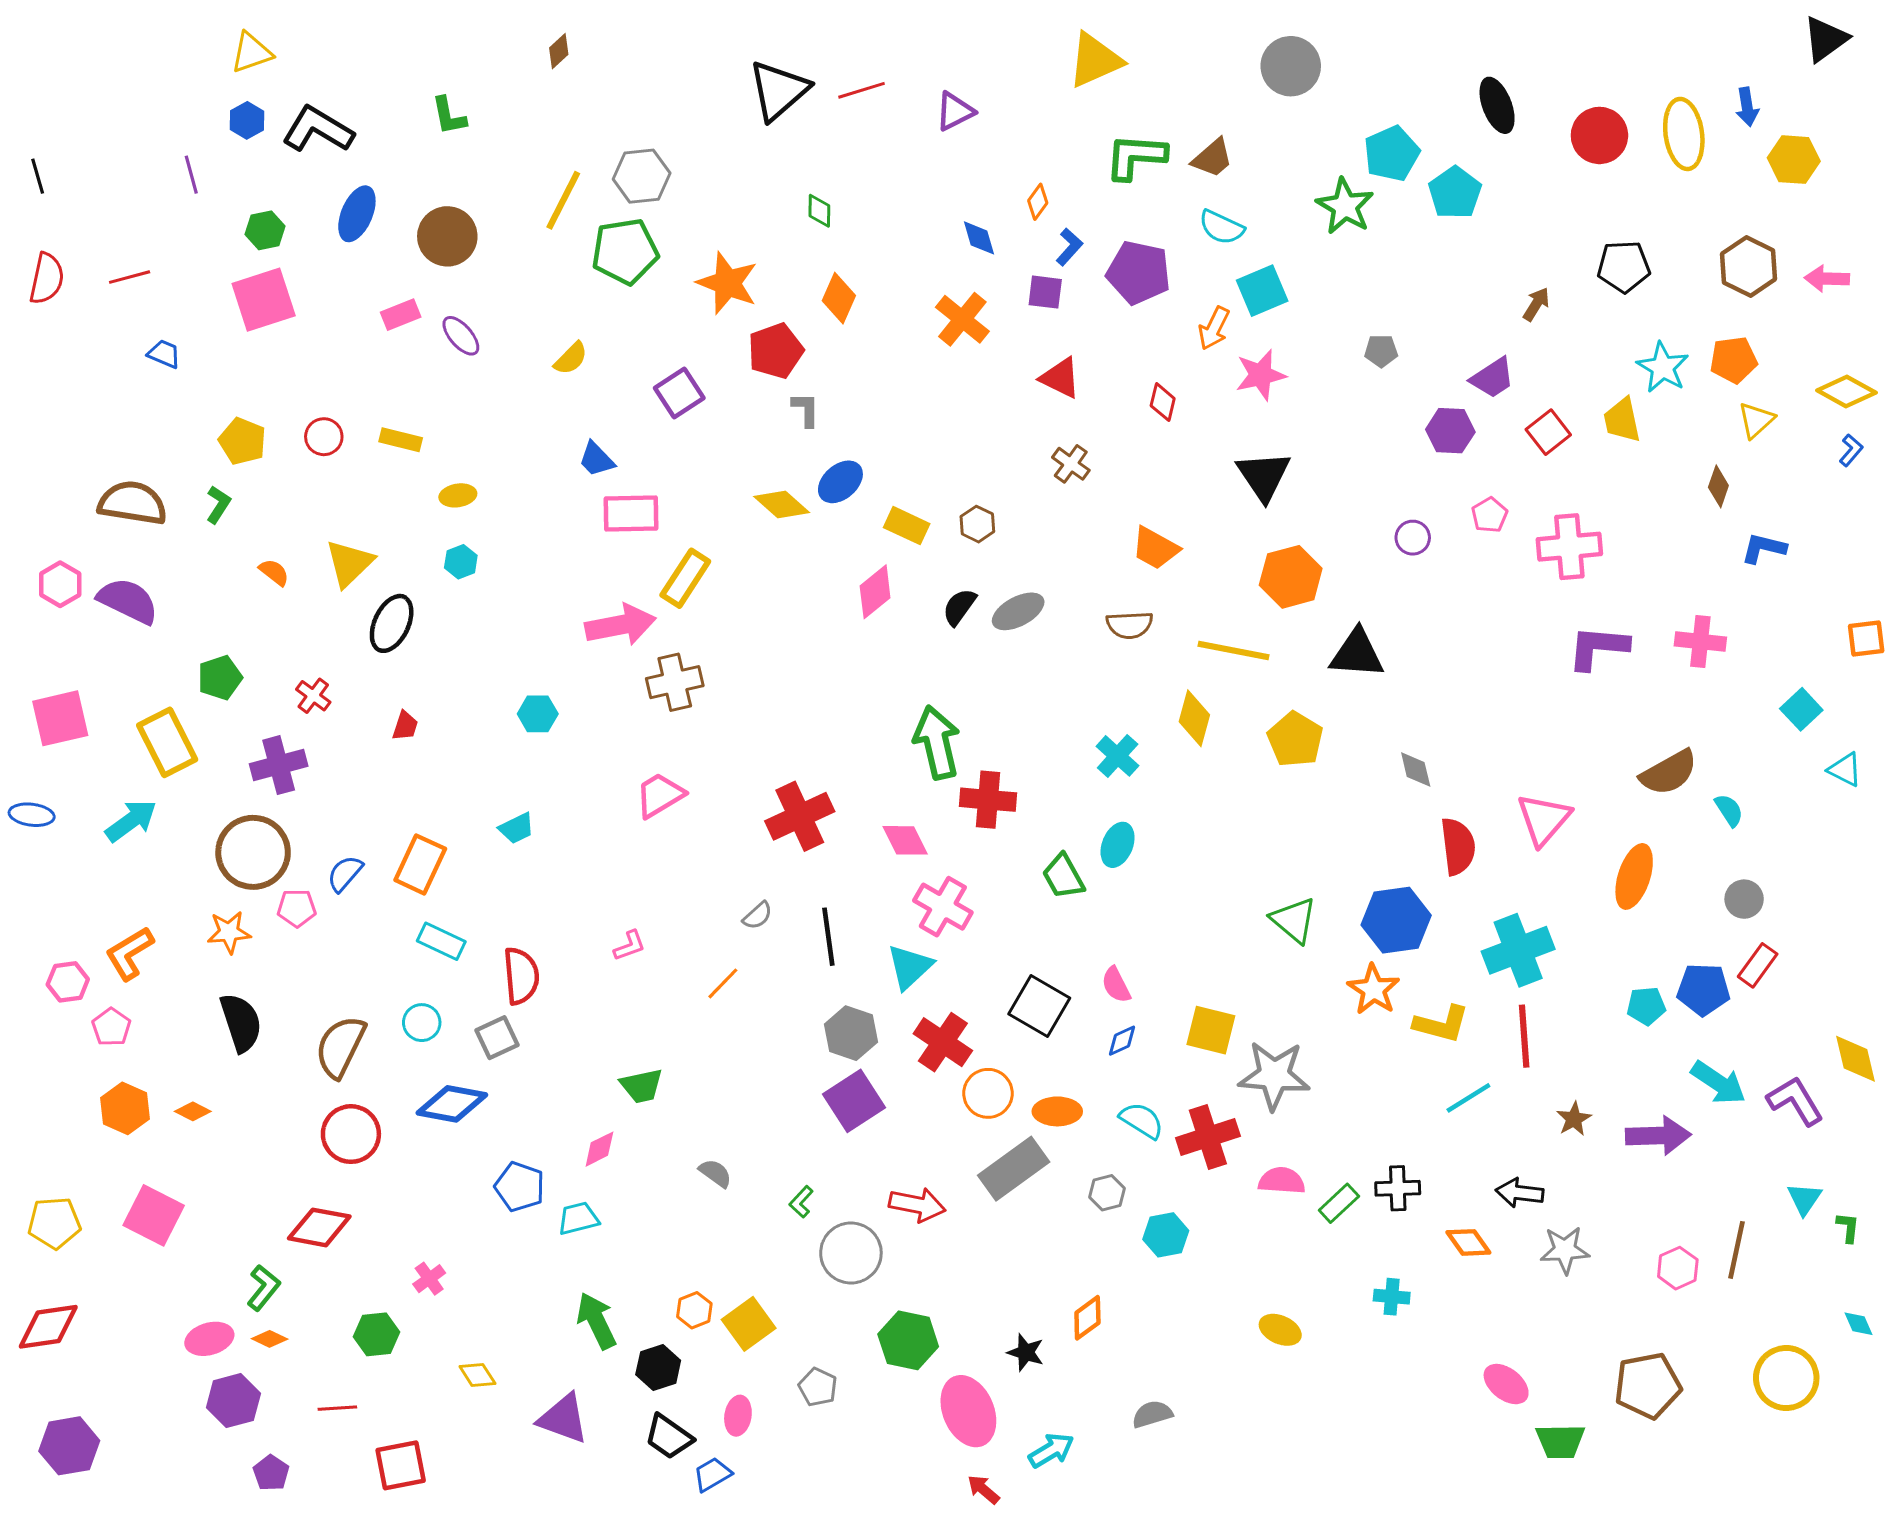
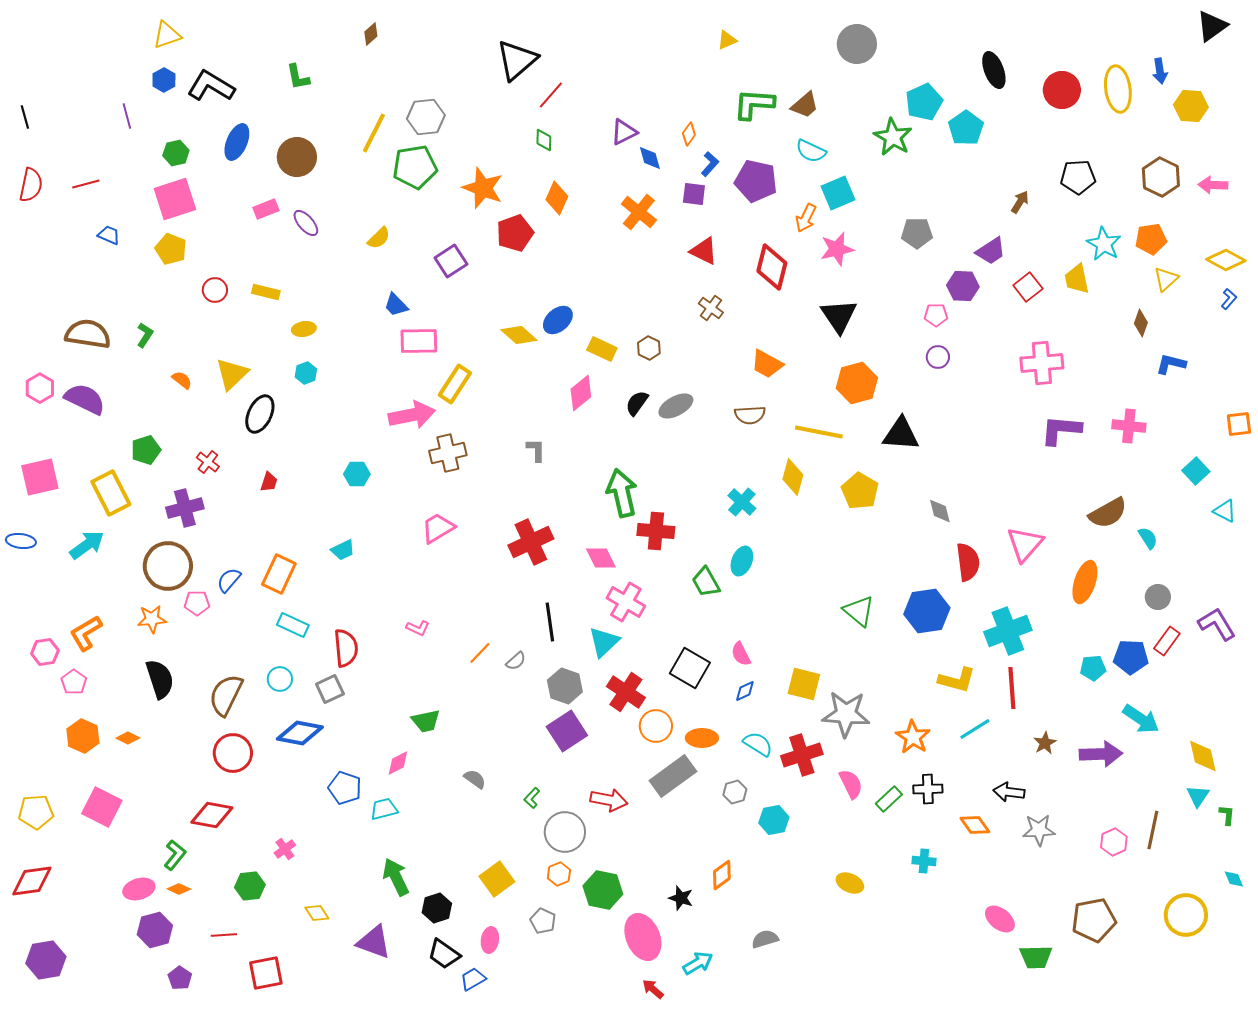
yellow triangle: (1095, 60) -> (727, 40), size x0.5
red line: (861, 90) -> (551, 95), moved, turned -32
purple triangle: (955, 111) -> (624, 132), moved
gray pentagon: (1381, 351) -> (917, 233), size x1.4
red diamond: (1163, 402) -> (772, 267), size x1.8
gray L-shape: (806, 410) -> (536, 450), moved
yellow pentagon: (242, 441) -> (171, 249), moved
pink pentagon: (1490, 515) -> (936, 315), moved, turned 30
gray semicircle: (758, 916) -> (516, 661), moved
pink L-shape: (630, 946) -> (418, 628), turned 45
orange star: (1374, 989) -> (913, 737), moved
yellow diamond: (1856, 1059) -> (1203, 756), moved
purple L-shape: (1795, 1101) -> (1217, 624), moved
pink semicircle: (1282, 1181) -> (851, 784), turned 60
orange hexagon: (694, 1310) -> (559, 874), moved

